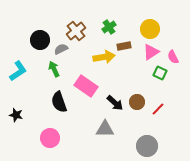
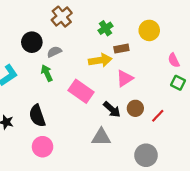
brown cross: (76, 31) -> (62, 17), moved
pink triangle: (151, 52) -> (125, 78), moved
green square: (160, 73) -> (178, 83), moved
black semicircle: (59, 102) -> (37, 116), moved

